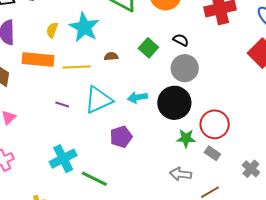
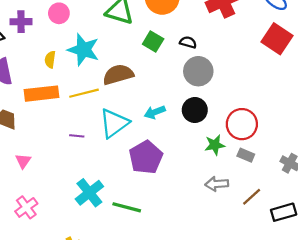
green square: (148, 48) -> (153, 42), moved
brown semicircle: (111, 56) -> (118, 75), size x2.0
black circle: (174, 103) -> (195, 110), size x0.7
purple pentagon: (121, 137) -> (146, 157), size x1.4

